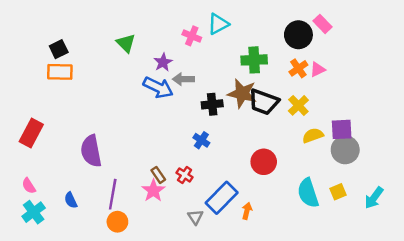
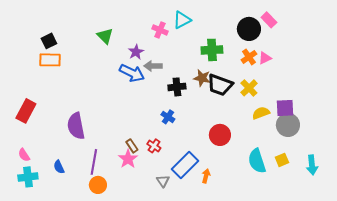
brown star: (242, 93) -> (202, 78), size x0.7
cyan arrow: (374, 198) -> (312, 165), turned -42
cyan cross: (34, 212) -> (28, 177), turned 30

